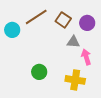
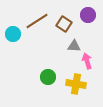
purple circle: (87, 23) -> (88, 15), moved
green circle: (39, 72) -> (48, 77), moved

